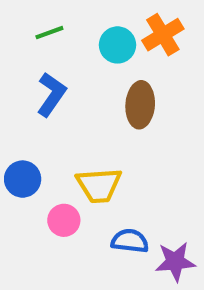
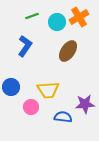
green line: (49, 33) -> (32, 16), moved
brown ellipse: (140, 105) -> (68, 51), turned 30
purple star: (175, 262) -> (85, 104), moved

